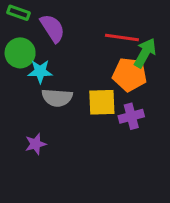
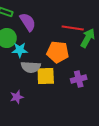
orange pentagon: (130, 75) -> (58, 52), moved
yellow square: (102, 102) -> (46, 76), moved

